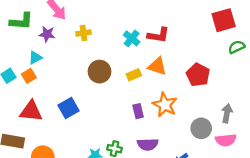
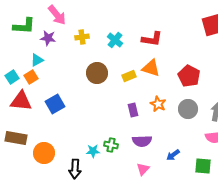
cyan cross: (132, 38) -> (115, 40), moved
orange star: (165, 105) -> (158, 104), size x0.7
blue square: (68, 108) -> (55, 104), moved
red triangle: (31, 111) -> (21, 101), moved
gray circle: (201, 128) -> (188, 109), moved

